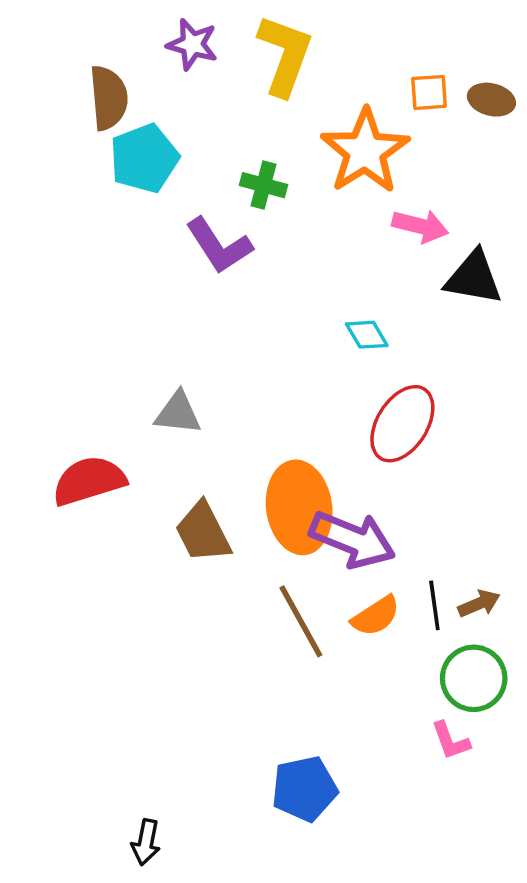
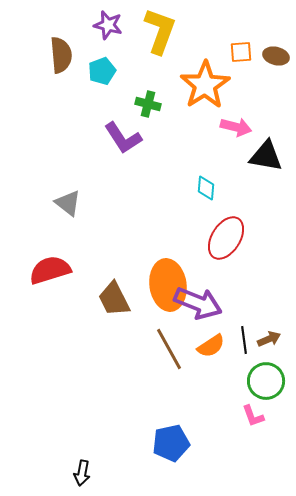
cyan pentagon: (144, 158) -> (102, 71), moved, size x0.7
cyan diamond: (367, 335) -> (206, 188), turned 35
gray triangle: (178, 413) -> (68, 203), moved, turned 32

